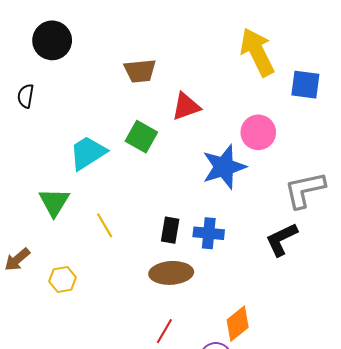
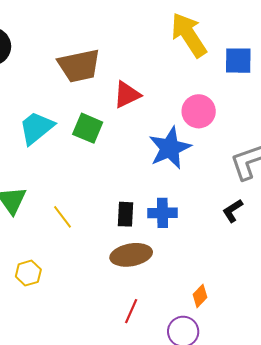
brown trapezoid: (140, 71) -> (79, 66), size x1.4
cyan trapezoid: (88, 153) -> (36, 128), moved
black L-shape: (282, 239) -> (233, 211), size x0.7
orange diamond: (238, 324) -> (200, 296), size x0.7

